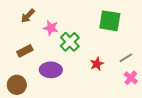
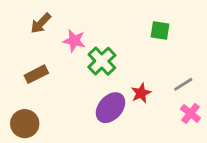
green square: (110, 21) -> (160, 31), size x0.6
purple ellipse: (51, 70) -> (111, 108), moved, turned -50

